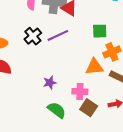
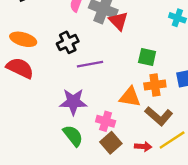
purple line: (58, 35) -> (90, 64), moved
purple star: (50, 83) -> (73, 102), size x1.6

